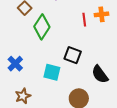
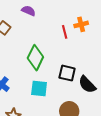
green diamond: (42, 27) -> (35, 58), moved
black square: (73, 55) -> (67, 73), moved

